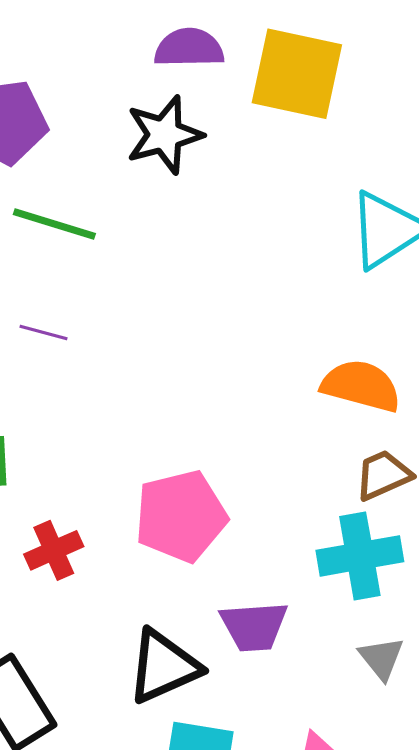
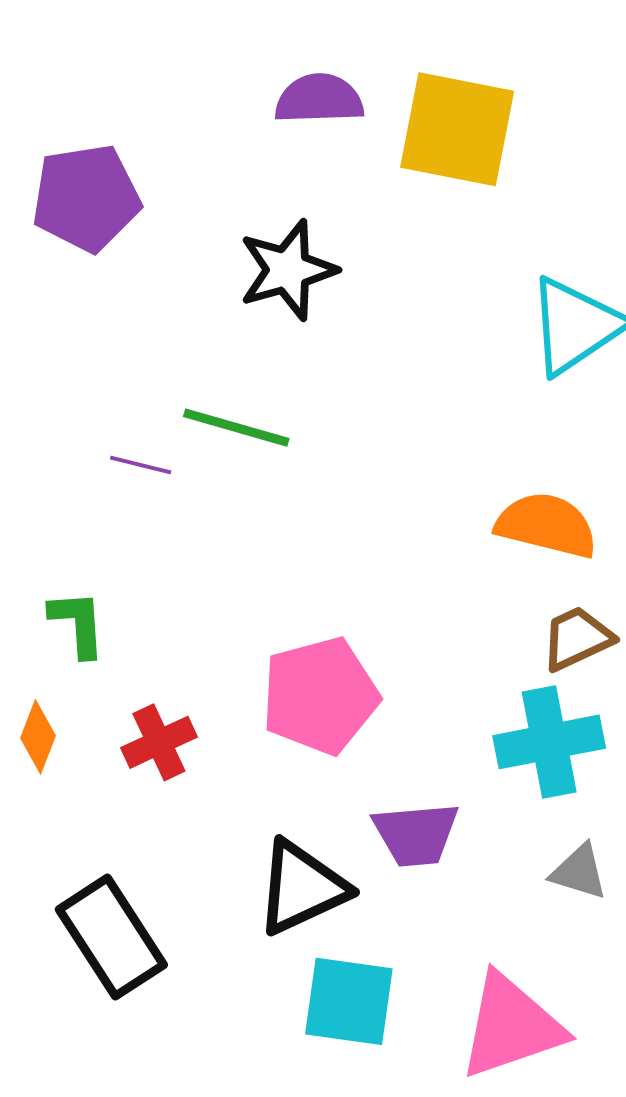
black star: (164, 135) -> (288, 270), moved
green line: (54, 224) -> (236, 428), moved
gray triangle: (381, 658) -> (579, 872), turned -33

